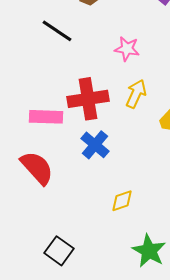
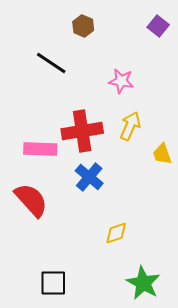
black square: (59, 251) -> (53, 283), turned -36

